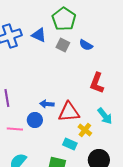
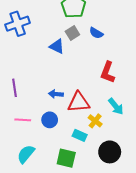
blue triangle: (39, 35) -> (57, 46), moved
gray square: (63, 45) -> (72, 33), turned 32
blue circle: (35, 120) -> (50, 120), moved

